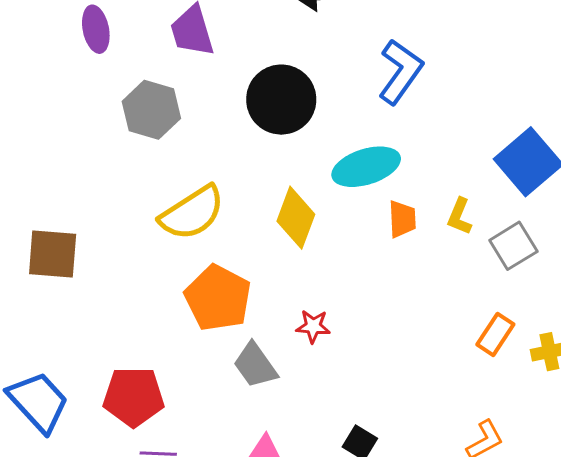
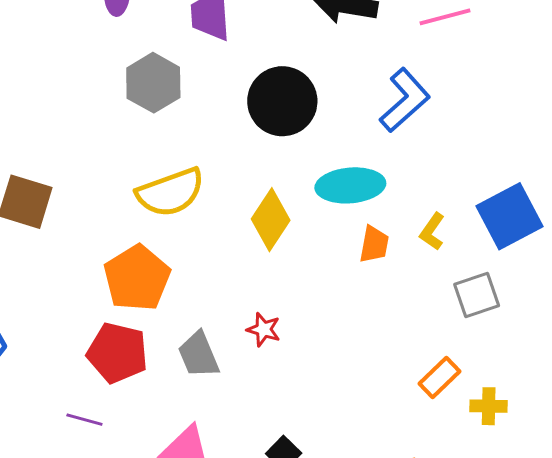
yellow L-shape: (459, 216) -> (432, 232), moved
orange pentagon: (218, 298) -> (137, 278), moved
red pentagon: (134, 397) -> (117, 353), moved

